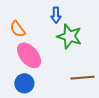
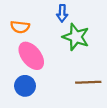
orange semicircle: (18, 29) -> (20, 27), turned -48

